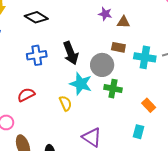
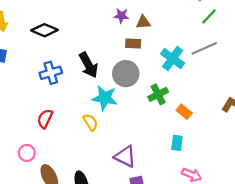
brown rectangle: (118, 47) -> (133, 44), moved
cyan cross: (145, 57) -> (173, 58), turned 35
green cross: (113, 89) -> (158, 94), moved, turned -30
red semicircle: (26, 95) -> (45, 119), turned -30

